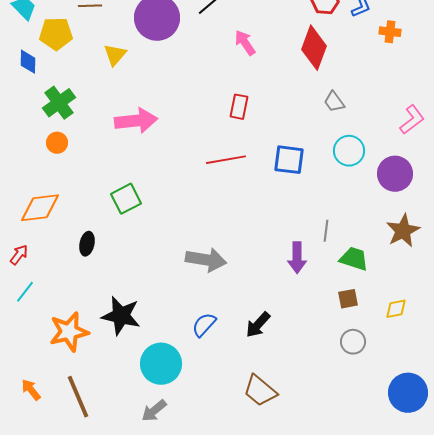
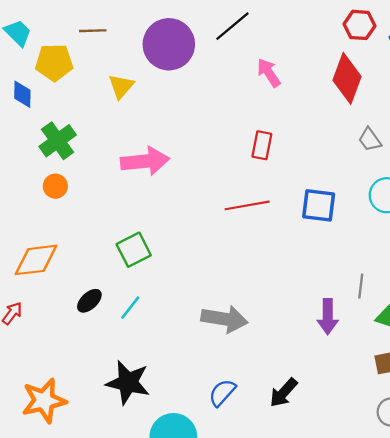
black ellipse: (87, 244) -> (89, 301), turned 35
cyan line: (25, 292) -> (130, 308), moved
orange star: (69, 332) -> (44, 401), moved

